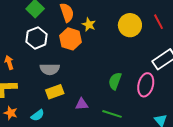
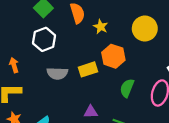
orange hexagon: (71, 39) -> (113, 56), moved
yellow rectangle: (55, 92) -> (88, 69), moved

